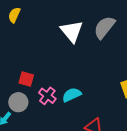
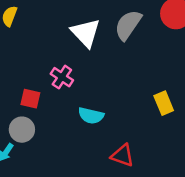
cyan semicircle: (72, 95) -> (91, 116), turned -138
pink cross: (47, 96) -> (62, 77), moved

